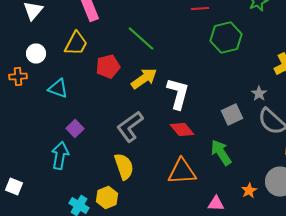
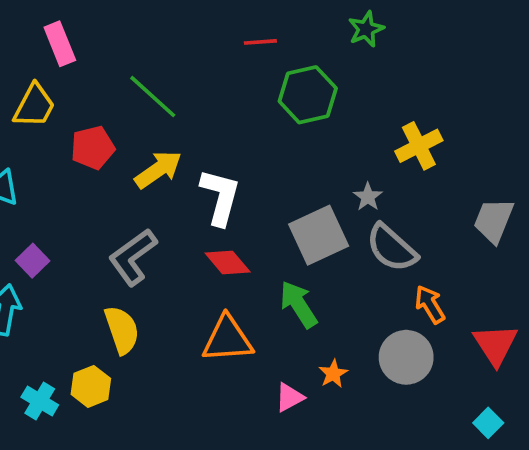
gray square: (232, 114) -> (319, 235), size x1.5
orange star: (249, 190) -> (333, 374), moved
pink triangle: (216, 204) -> (289, 397), turned -30

